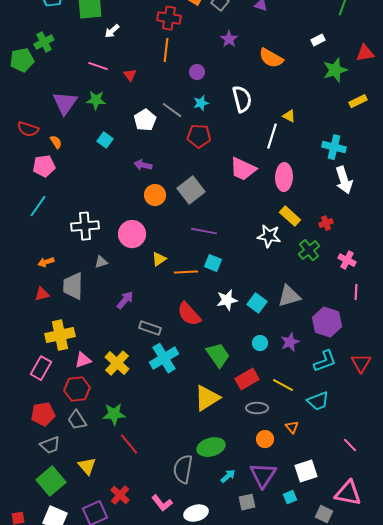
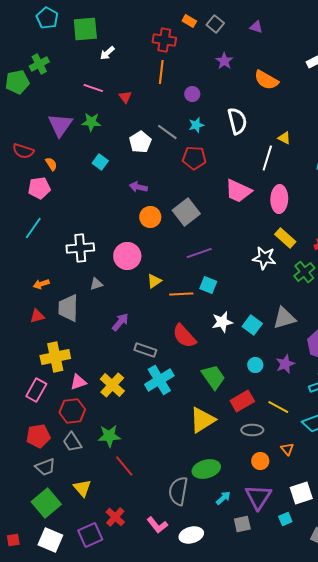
purple line: (204, 231) -> (199, 253), turned -30

